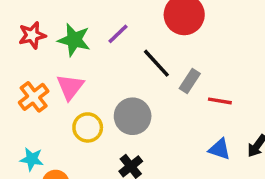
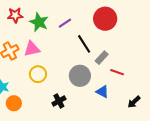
pink triangle: (70, 87) -> (32, 49), turned 30
gray circle: (133, 116) -> (80, 76), moved
blue triangle: (220, 149) -> (102, 92), moved

